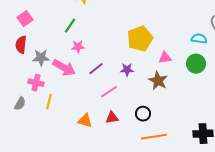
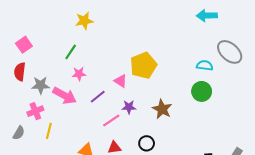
pink triangle: (165, 58) -> (121, 81), moved, turned 40
purple star: (127, 70) -> (129, 107), moved
pink cross: (36, 83) -> (35, 111), turned -35

